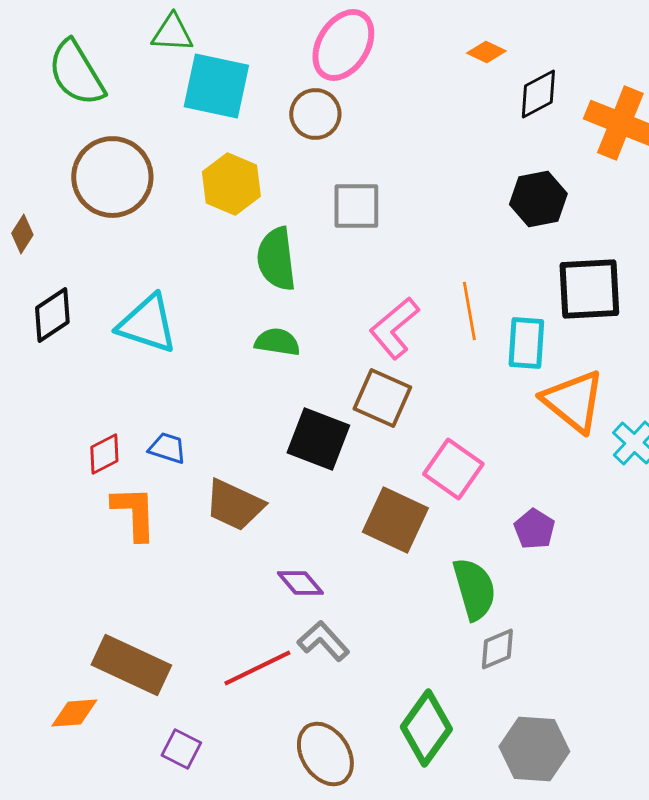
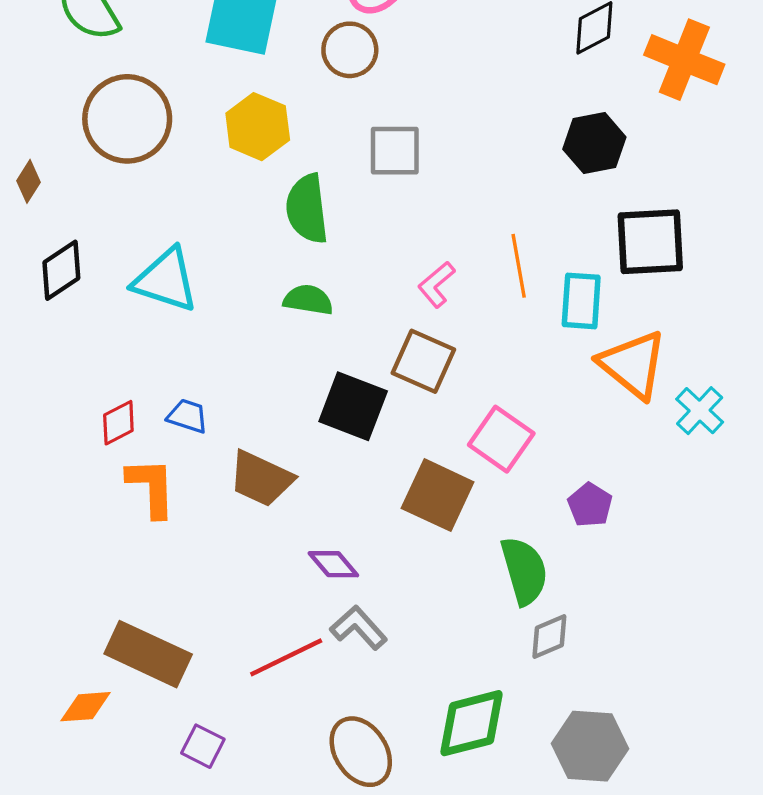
pink L-shape: (394, 328) -> (436, 284), size x0.7
green diamond: (426, 728) -> (472, 723), turned 40

